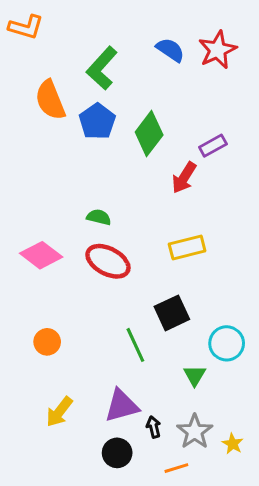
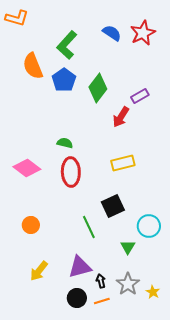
red ellipse: (108, 261) -> (71, 172), turned 60
orange line: (176, 468) -> (102, 301), moved

